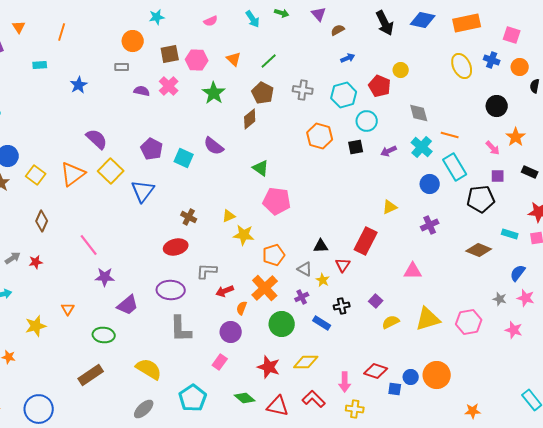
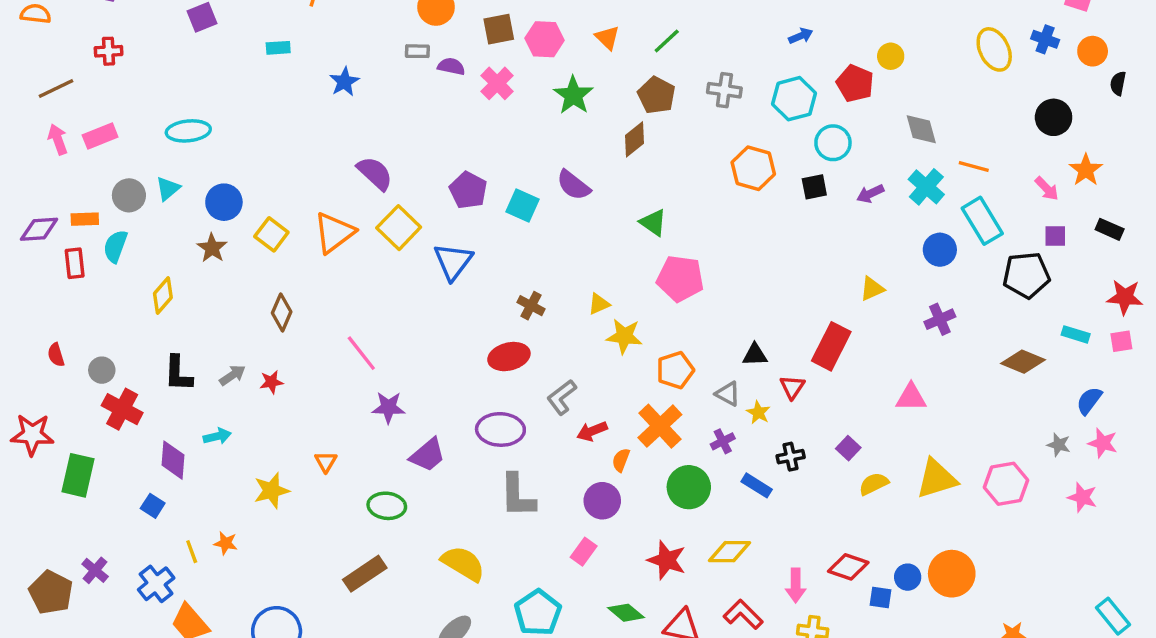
purple semicircle: (142, 91) -> (451, 66), moved
gray L-shape: (207, 271) -> (562, 397), turned -40

